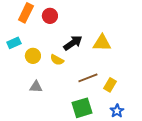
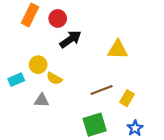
cyan rectangle: (14, 43) -> (16, 80), moved
black arrow: (73, 43) -> (70, 39), moved
yellow semicircle: (57, 60) -> (54, 78), moved

